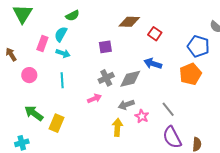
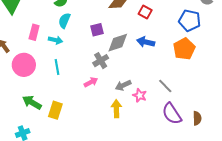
cyan semicircle: (61, 34) -> (64, 21), moved
pink circle: (29, 75) -> (24, 65), size x1.5
gray diamond: (130, 79) -> (118, 43), moved

